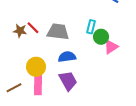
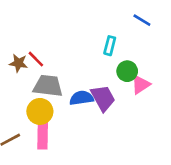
cyan rectangle: (91, 27) -> (110, 46), moved
gray trapezoid: (58, 32) -> (48, 86), moved
purple trapezoid: (68, 81) -> (103, 98), moved

